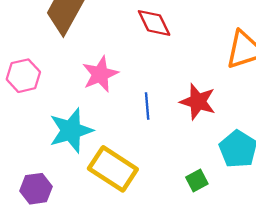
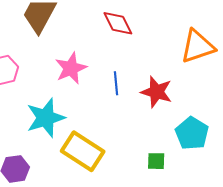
blue line: (147, 106) -> (116, 83), moved
green square: (197, 180) -> (156, 161), turned 30

